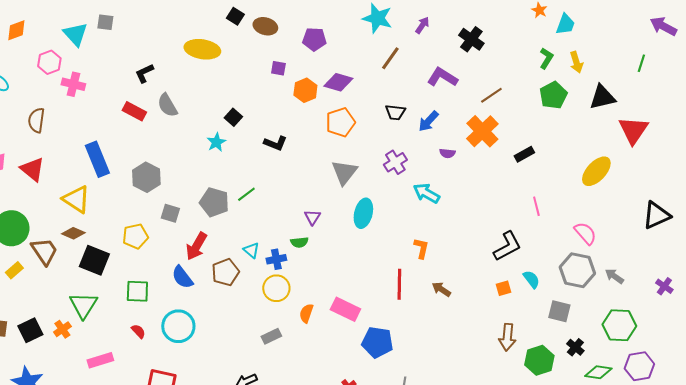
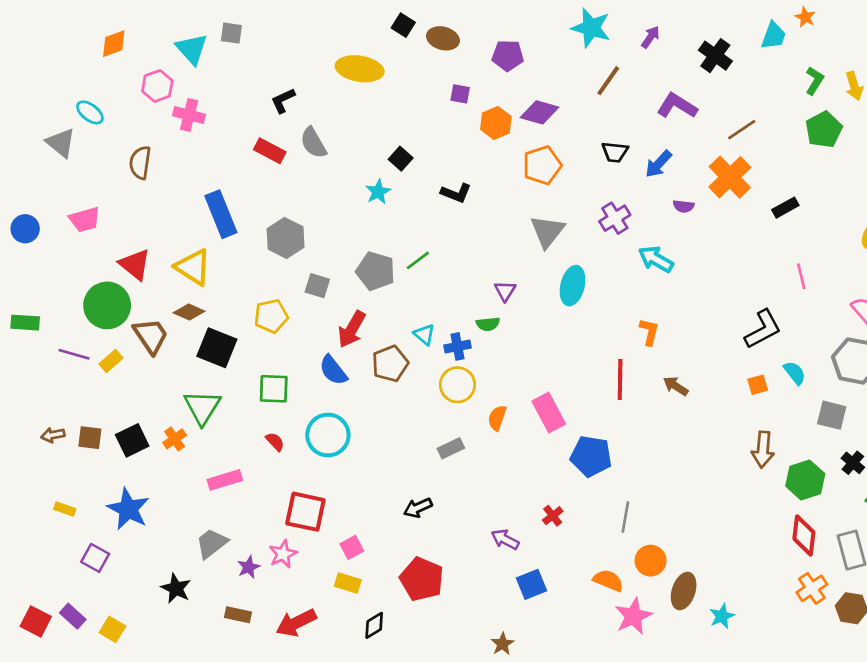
cyan trapezoid: (565, 24) -> (773, 36), moved
red triangle: (32, 169) -> (135, 264), moved
pink rectangle: (345, 309) -> (549, 413), turned 36

